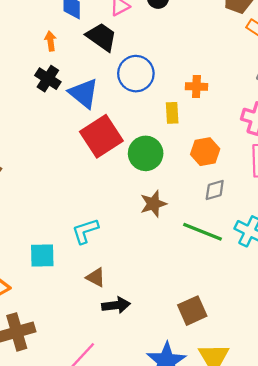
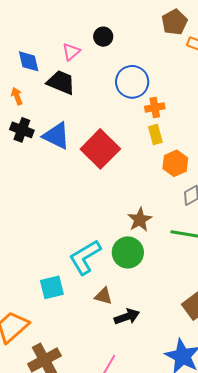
blue circle: (136, 74) -> (132, 82), moved
yellow rectangle: (172, 113) -> (155, 135), moved
red square: (101, 136) -> (100, 149), moved
green circle: (146, 153) -> (128, 252), moved
cyan L-shape: (85, 231) -> (85, 257), size x1.4

